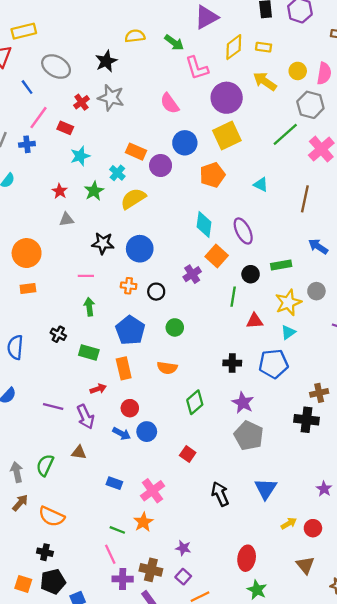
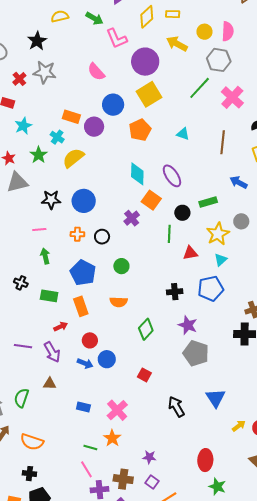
gray triangle: (66, 219) -> (17, 182), size x1.6

